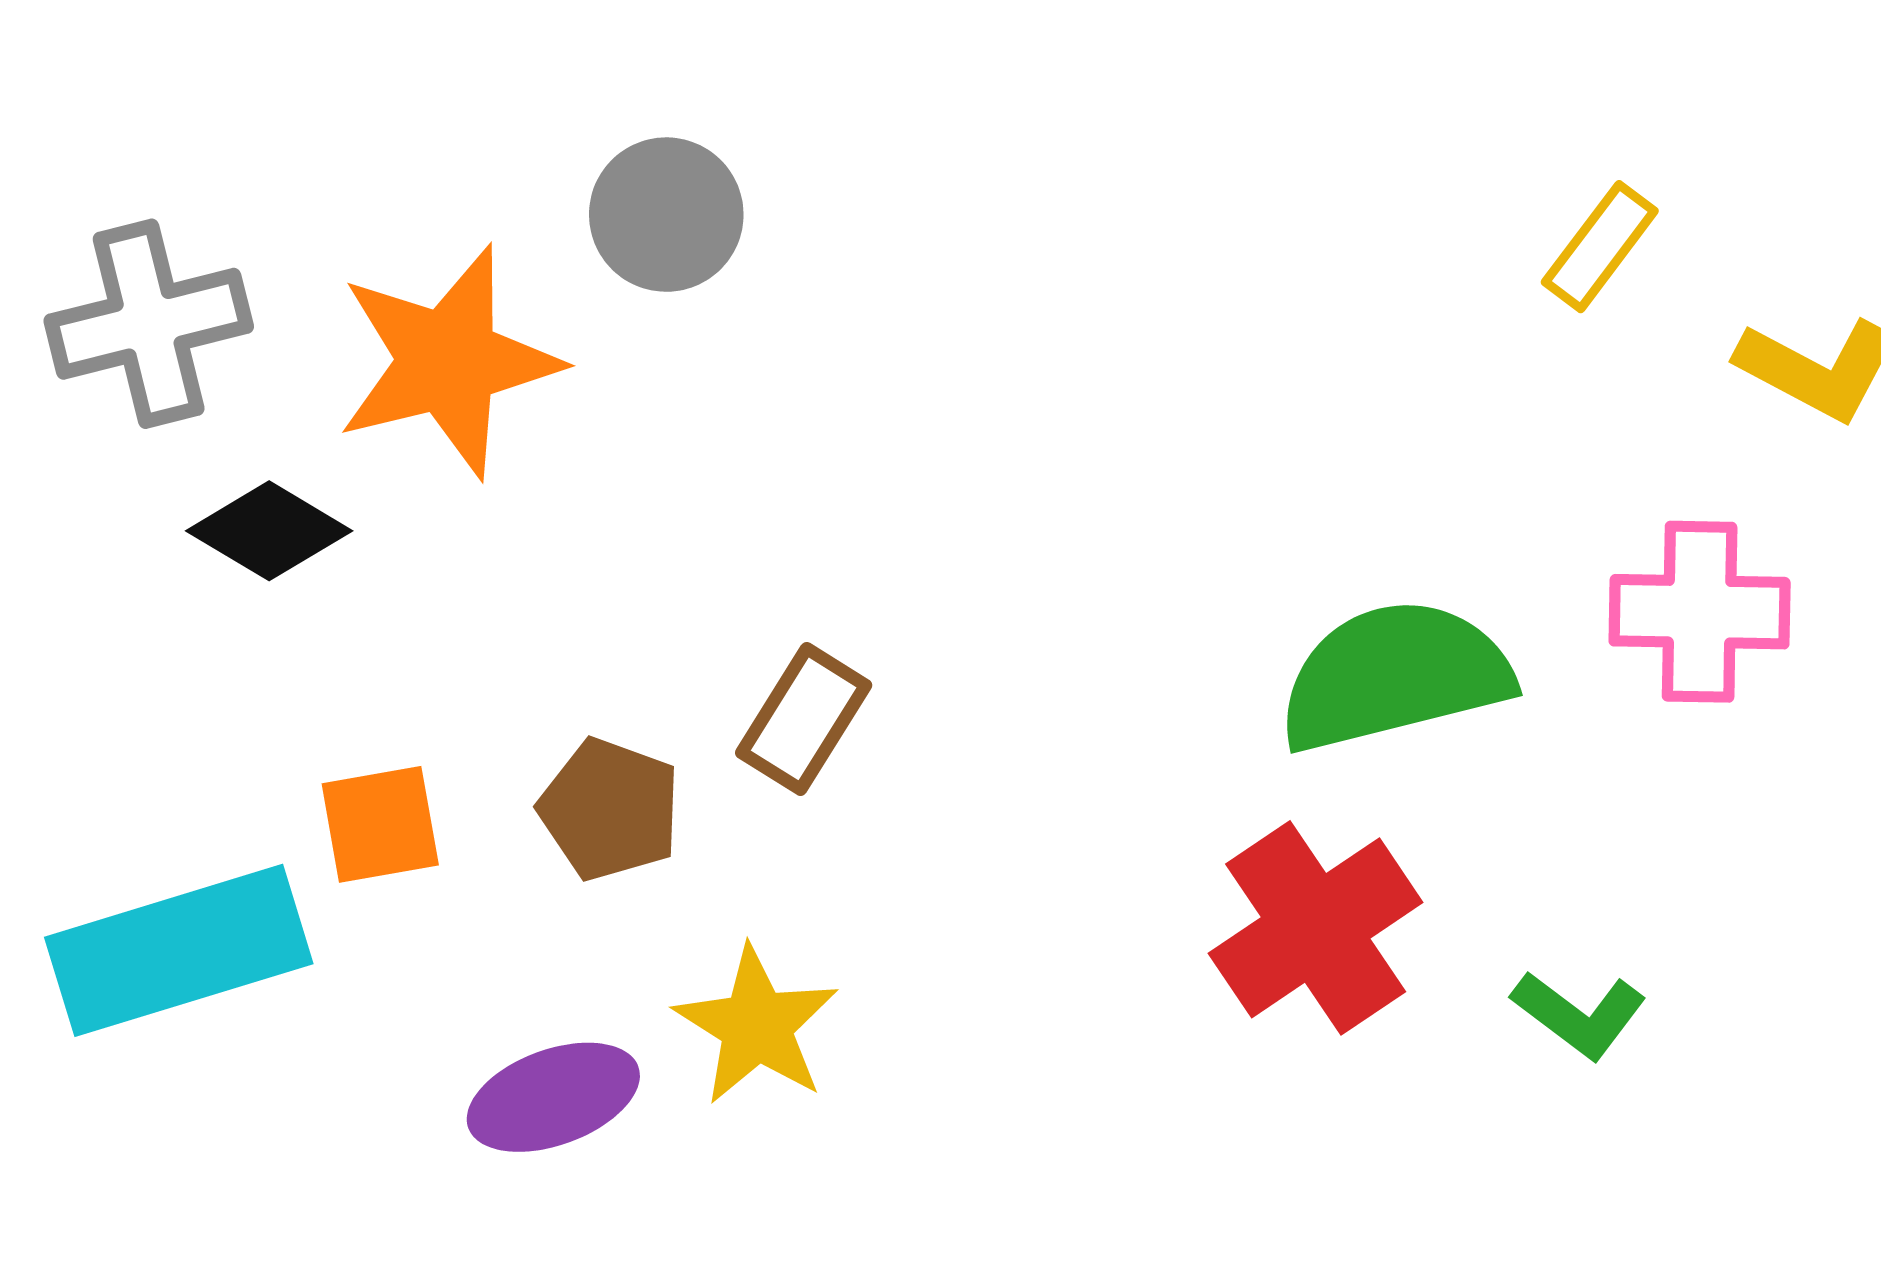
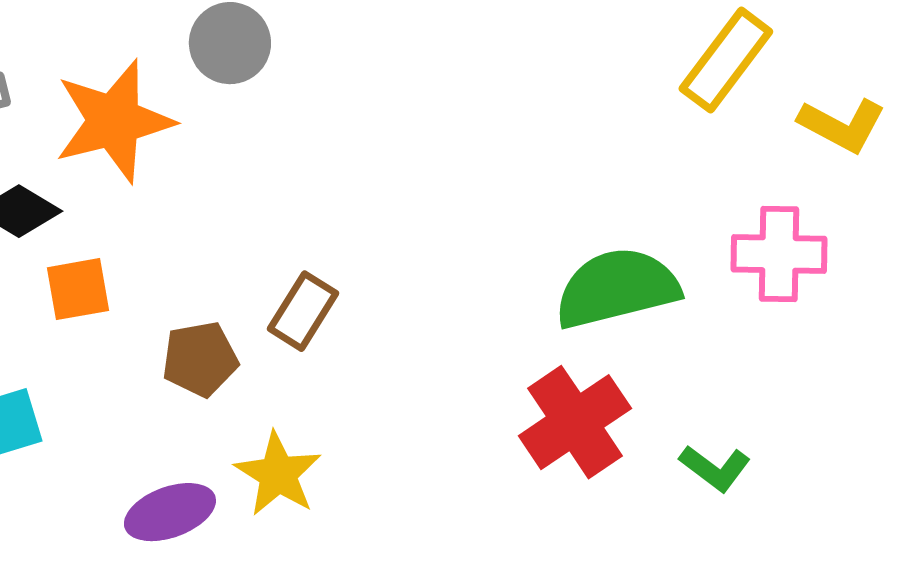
yellow rectangle: (1600, 247) -> (726, 60), size x1.5
brown pentagon: (610, 809) -> (200, 359), turned -30
orange square: (380, 824) -> (78, 289), moved

